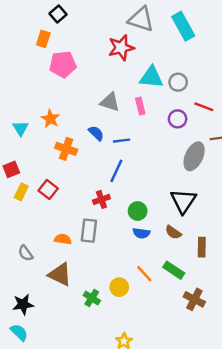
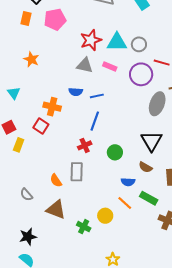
red star: (121, 48) -> (91, 40), moved
pink pentagon: (63, 64) -> (55, 19), moved
pink rectangle: (140, 106) -> (110, 66), turned -48
orange star: (50, 119) -> (31, 59), moved
purple circle: (178, 119) -> (141, 74), size x1.5
blue semicircle: (96, 133) -> (76, 92), turned 144
red square: (48, 190) -> (41, 126), moved
blue semicircle: (141, 233) -> (128, 182), moved
orange semicircle: (63, 239) -> (56, 181), turned -128

